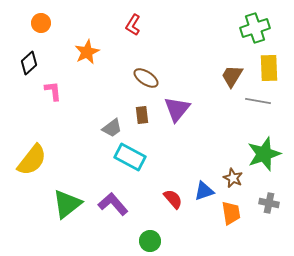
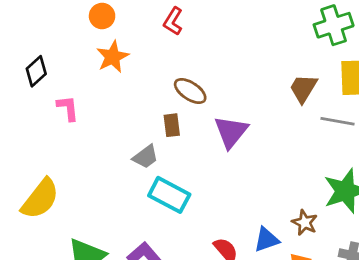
orange circle: (41, 23) -> (102, 16), moved
brown rectangle: (142, 115) -> (172, 125), moved

